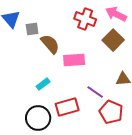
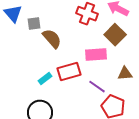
pink rectangle: (74, 60) -> (96, 55), moved
red rectangle: (67, 107) -> (69, 72), moved

